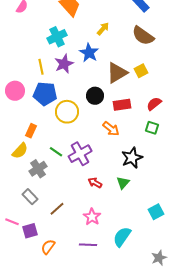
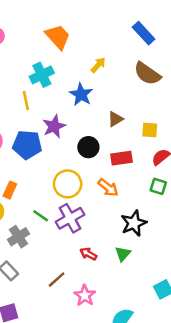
purple star: (64, 64) -> (54, 126), moved
yellow line: (41, 67) -> (26, 101), moved
yellow square: (141, 71) -> (150, 130), moved, turned 32
brown triangle: (117, 73) -> (115, 119), size x0.6
yellow circle: (67, 112) -> (68, 184), moved
brown line: (57, 209) -> (57, 280), moved

